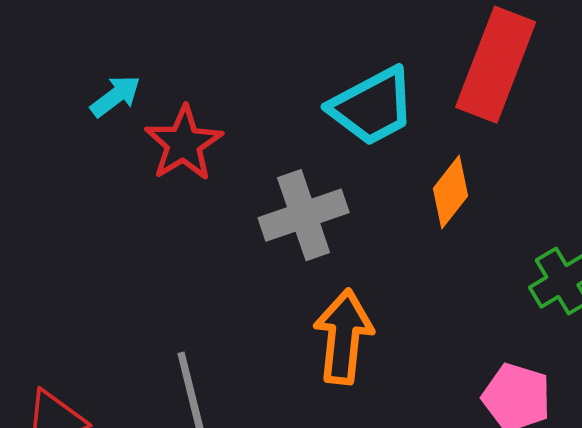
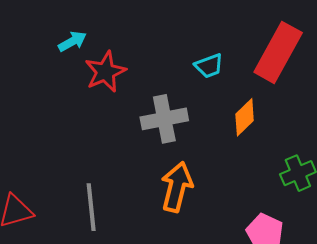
cyan trapezoid: (372, 107) -> (209, 66), size x0.6

